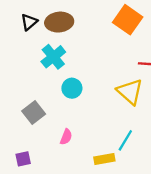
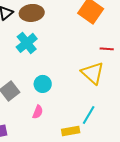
cyan circle: (72, 88) -> (43, 84), moved

